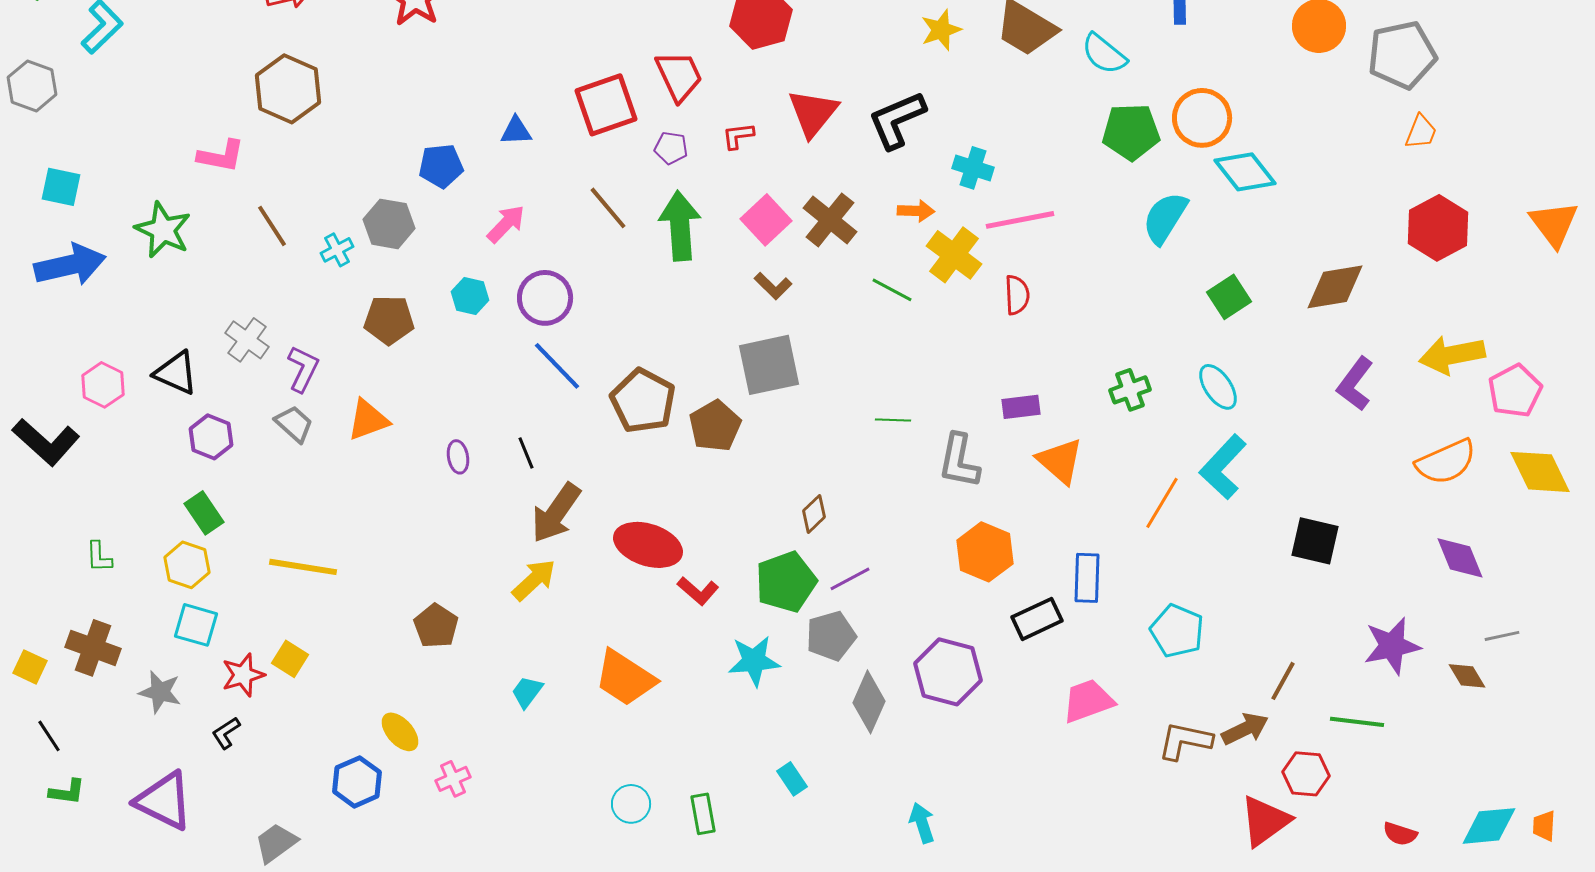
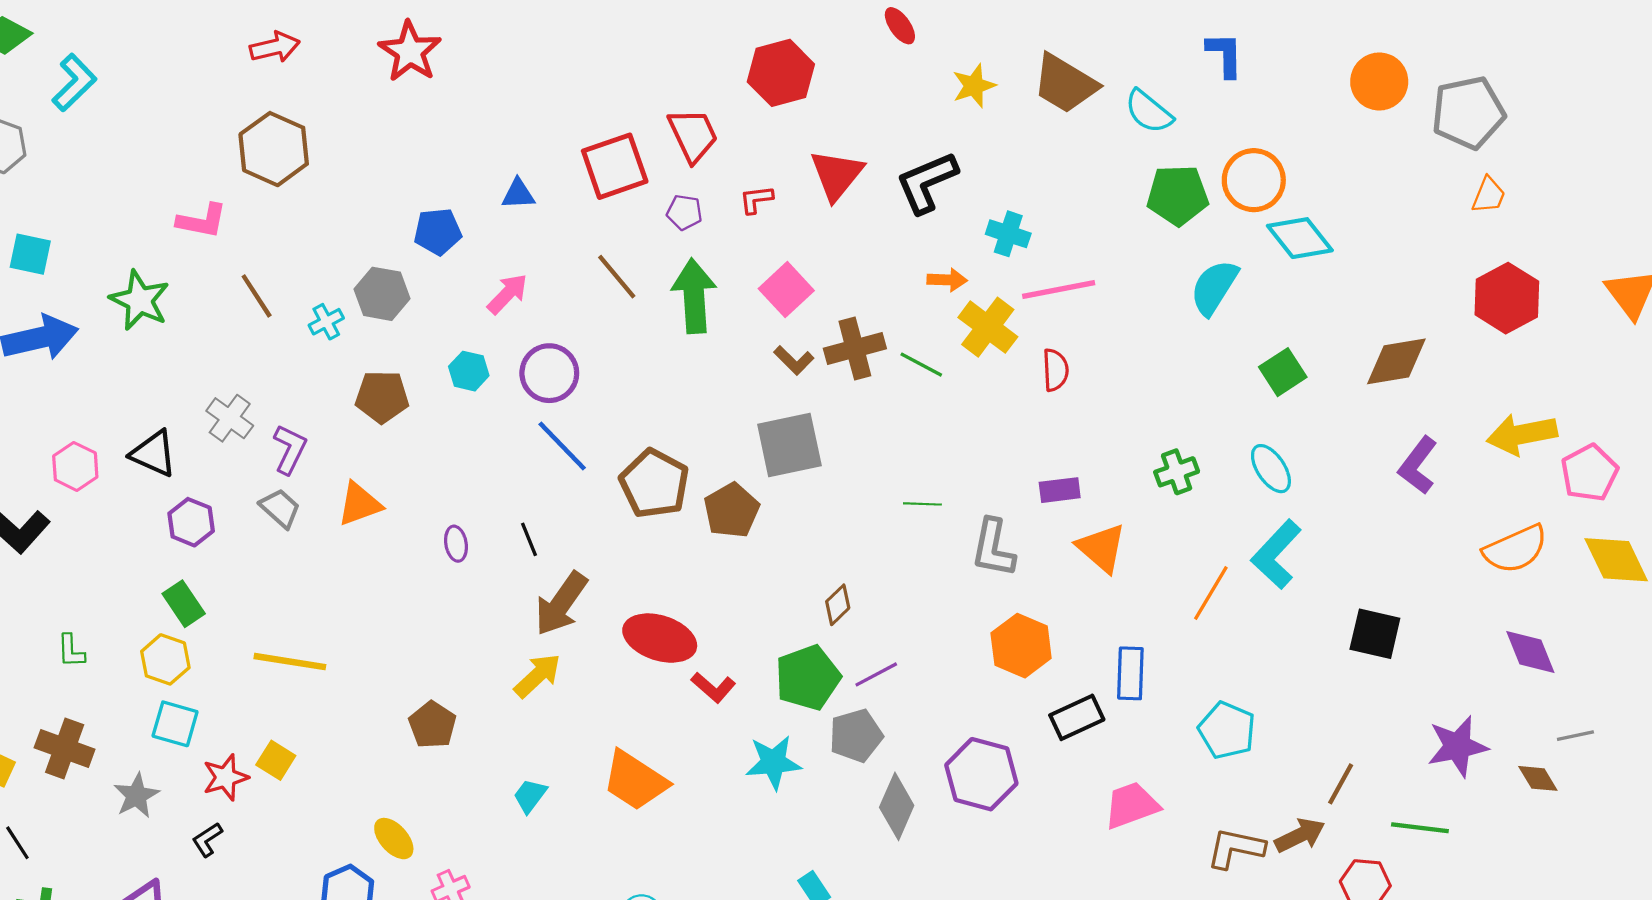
brown cross: (830, 220) -> (855, 348), moved, turned 36
gray star: (160, 692) -> (136, 796), turned 30

